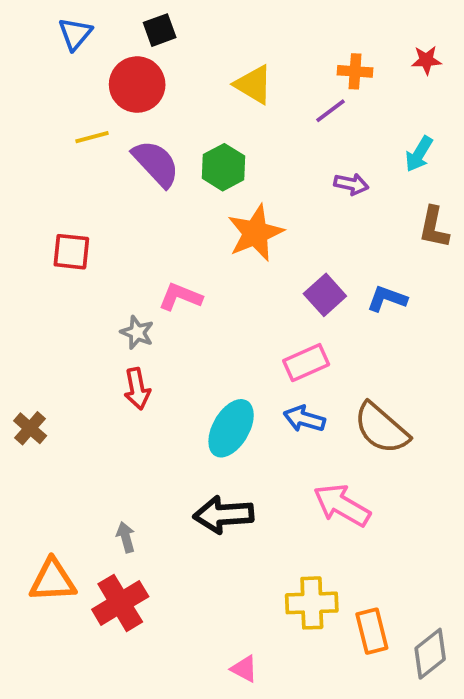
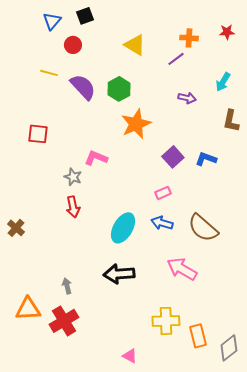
blue triangle: (75, 34) -> (52, 21), moved
red circle: (137, 85) -> (73, 45), size x0.6
yellow line: (92, 137) -> (49, 73), turned 30
pink rectangle: (306, 363) -> (163, 193), size x0.7

